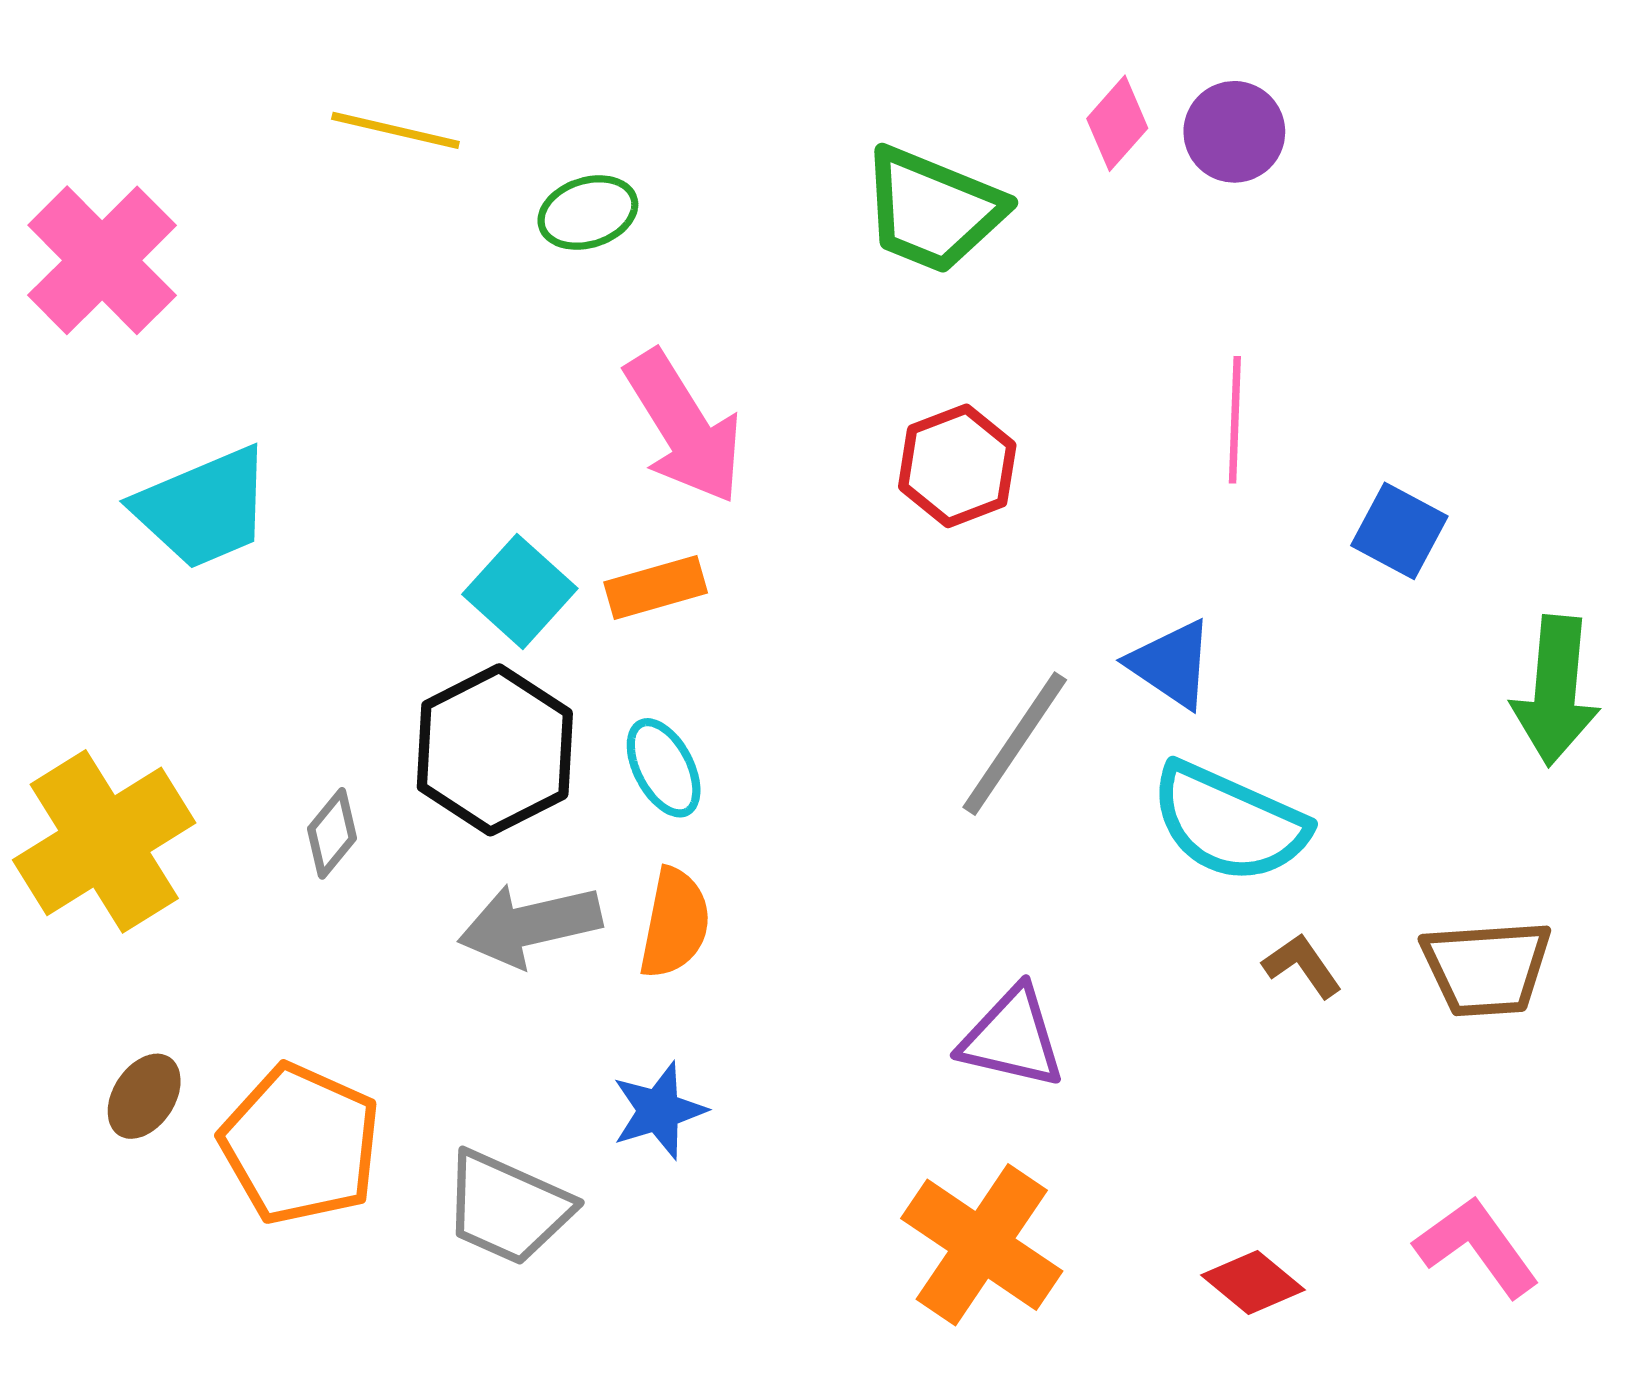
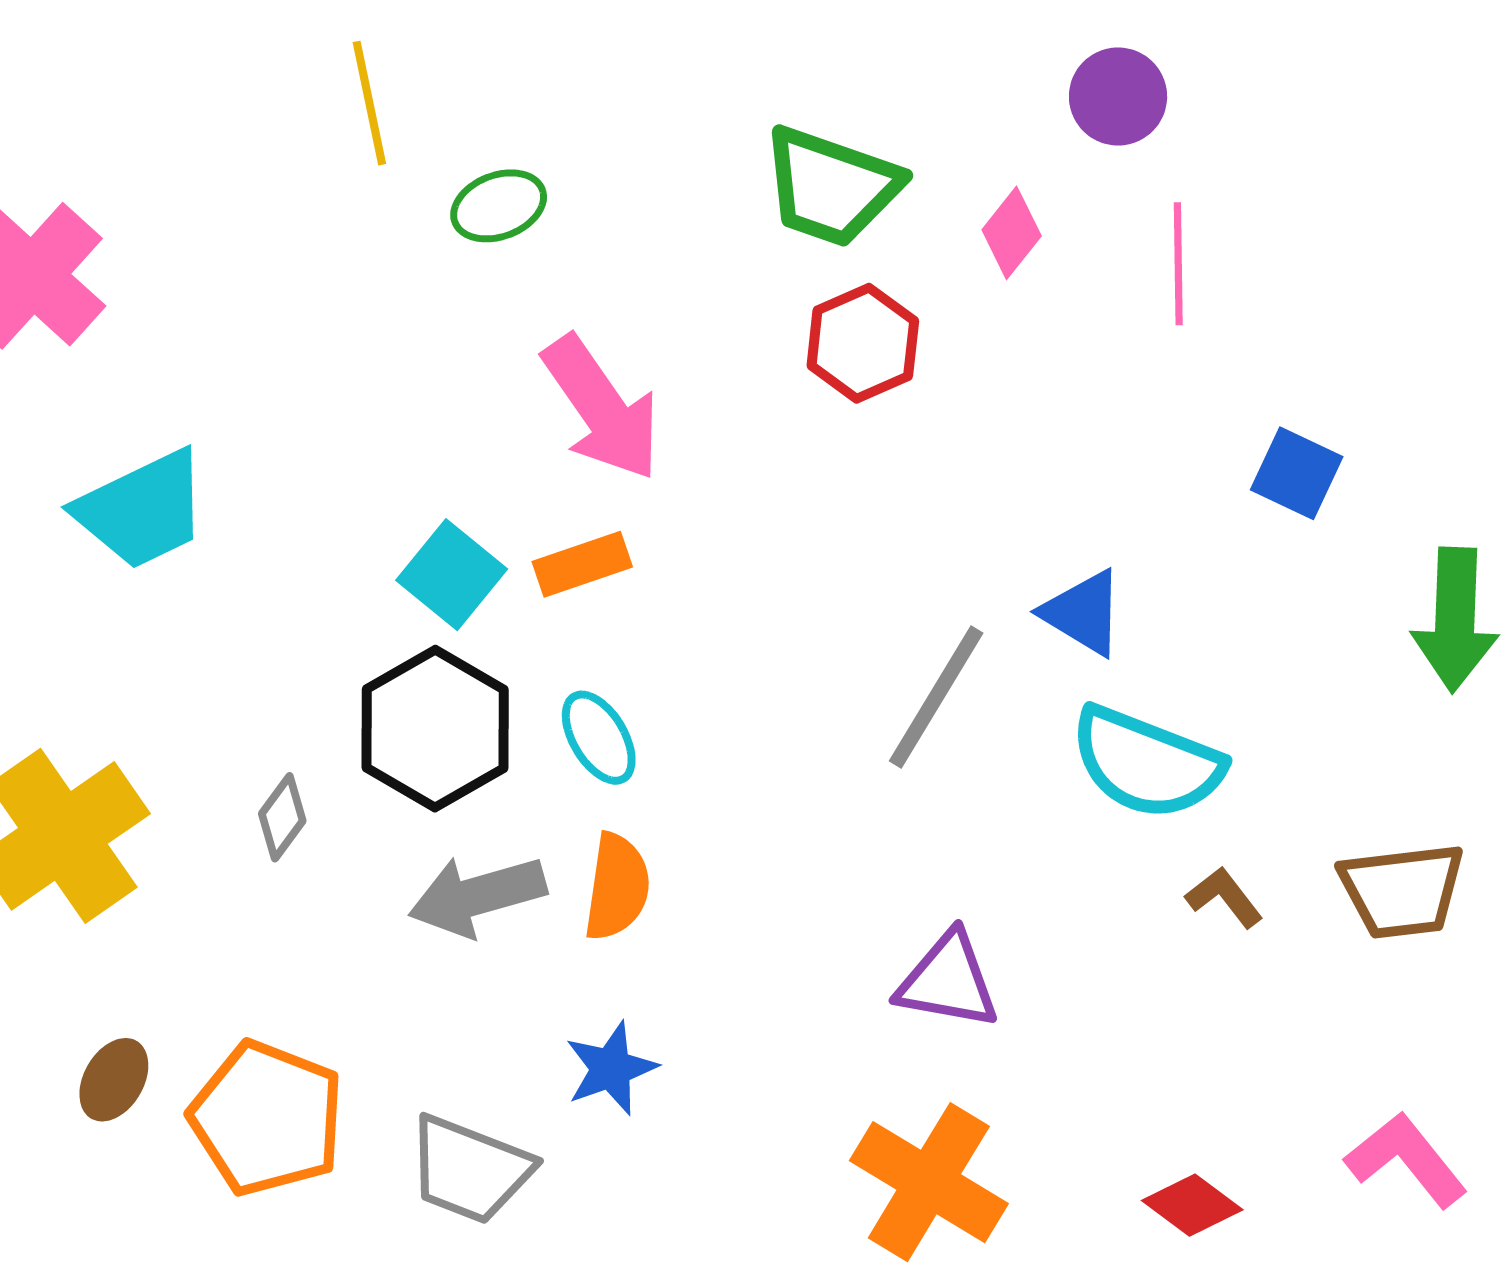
pink diamond: (1117, 123) -> (1012, 233), moved
yellow line: (395, 130) -> (369, 103), moved, turned 68
pink line: (1235, 420) -> (1178, 264), moved
red hexagon: (957, 466) -> (863, 343), moved

